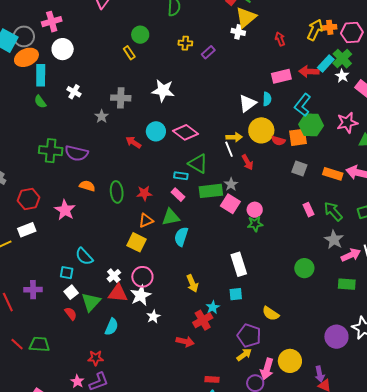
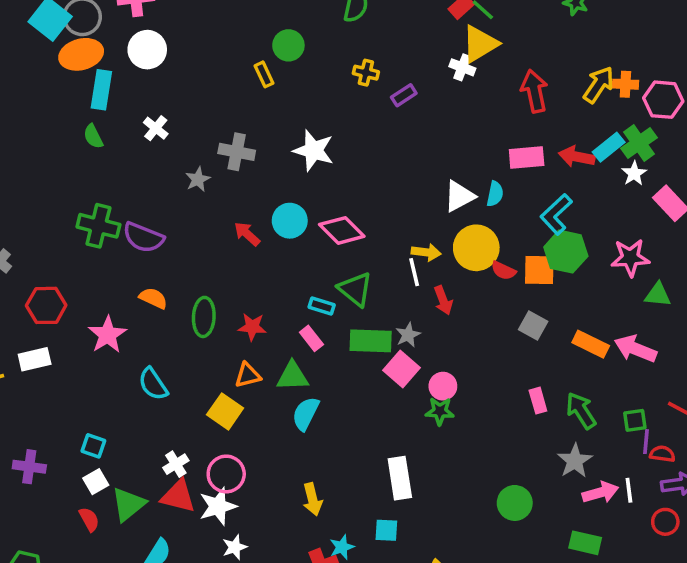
red arrow: (280, 39) -> (534, 91), size x1.6
cyan semicircle: (84, 256) -> (153, 384), moved

